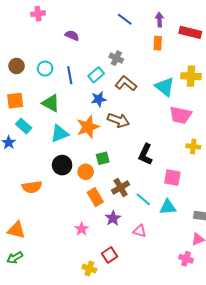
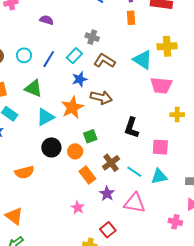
blue line: (70, 75) -> (49, 59), turned 48
orange triangle: (16, 230) -> (14, 216), turned 30
pink triangle: (140, 231) -> (134, 203), size x1.6
pink cross: (186, 259) -> (175, 222), moved

